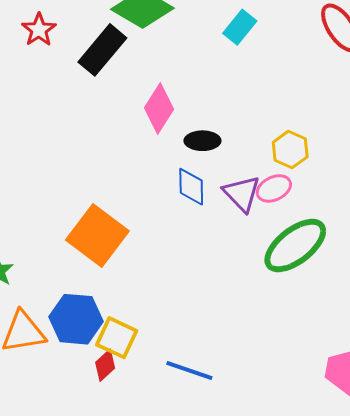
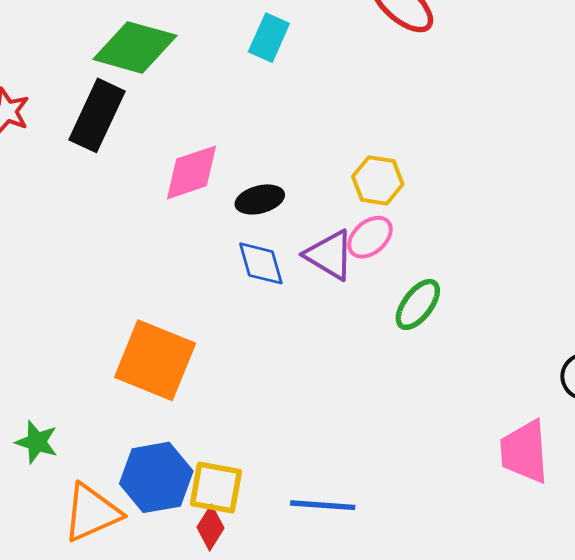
pink diamond: (159, 109) -> (192, 172), turned 54
green ellipse: (295, 246) -> (418, 304), size x0.6

